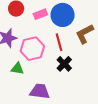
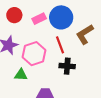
black cross: (64, 64) -> (67, 66), turned -35

